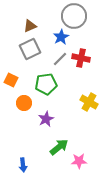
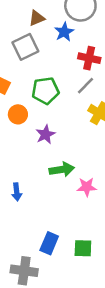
brown triangle: (30, 26) -> (37, 18), moved
gray line: (60, 59) -> (85, 86), moved
green arrow: (59, 147) -> (62, 169), turned 30

